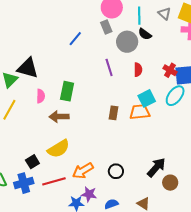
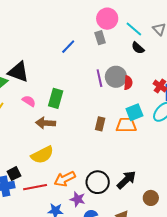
cyan line: (139, 16) -> (134, 29), turned -54
gray circle: (127, 42) -> (116, 77), moved
pink semicircle: (41, 96) -> (29, 101), turned -64
black square: (32, 162) -> (14, 174), moved
black arrow: (156, 167) -> (126, 180), moved
black circle: (116, 171) -> (98, 182), size x1.5
purple star: (89, 194) -> (78, 199), moved

